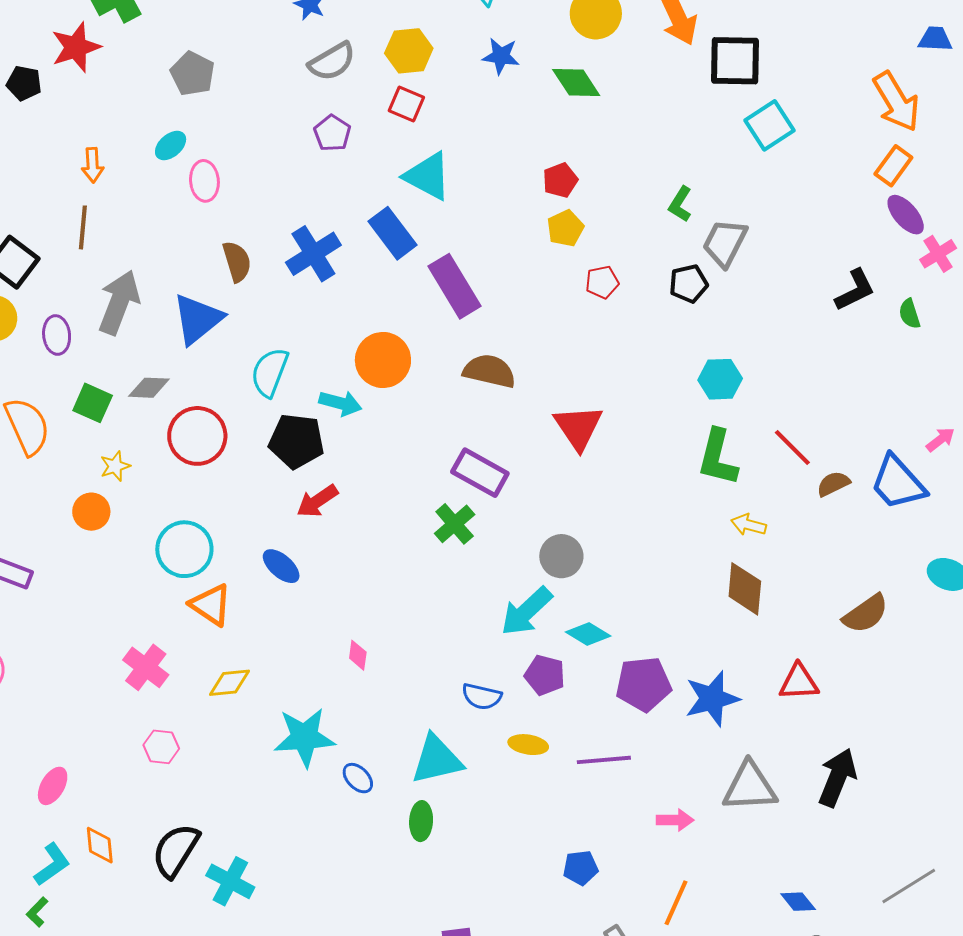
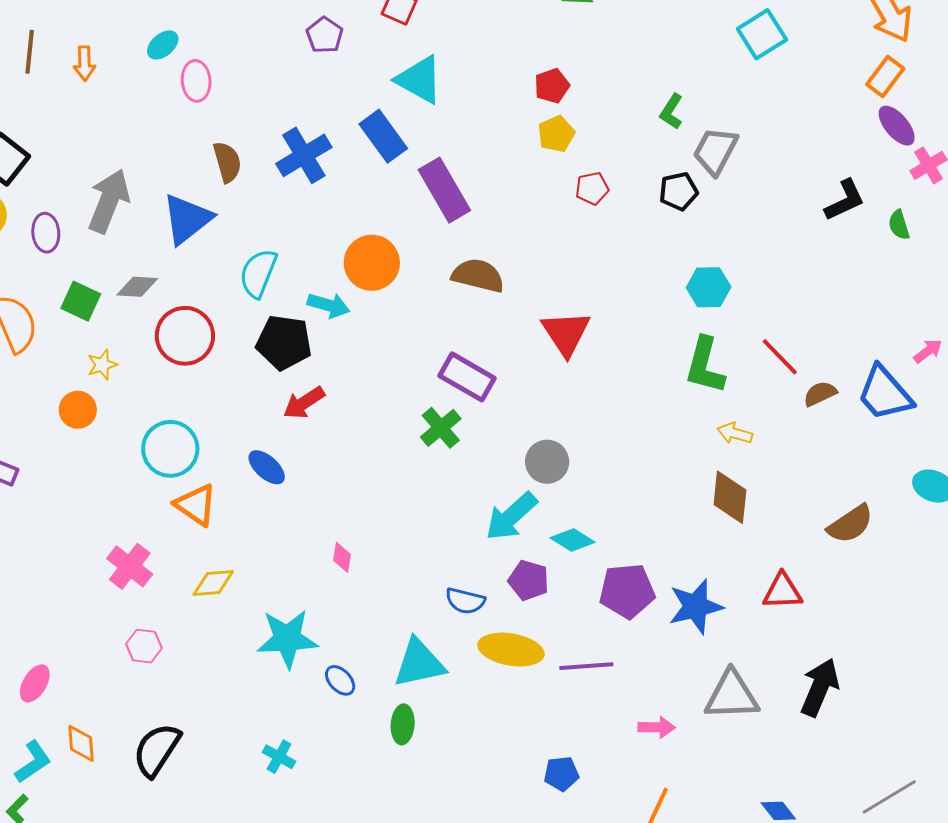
brown line: (83, 227) -> (30, 52), moved
yellow ellipse: (528, 745) -> (511, 650), size x1.6
cyan cross: (230, 881) -> (279, 757), moved, size x0.7

